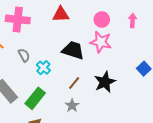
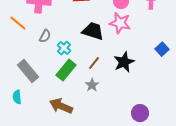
gray semicircle: (24, 55) -> (45, 36), turned 56
green rectangle: (35, 98) -> (66, 70), moved

